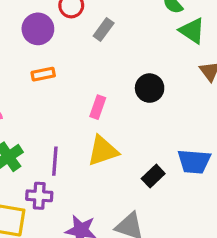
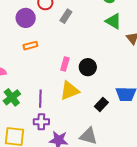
green triangle: (192, 31) -> (113, 21), moved
black circle: (150, 88) -> (88, 67), moved
purple cross: (39, 196) -> (41, 122), moved

